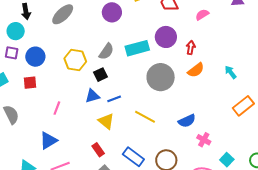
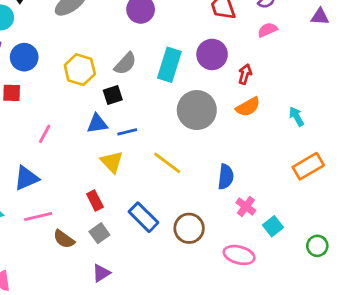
cyan rectangle: (137, 48) -> (169, 65), turned -65
blue semicircle: (187, 121) -> (226, 177), turned -66
cyan square: (227, 160) -> (273, 226), moved

